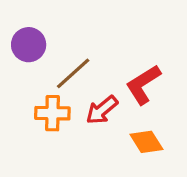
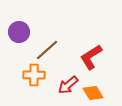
red arrow: (102, 110) -> (68, 85), moved

